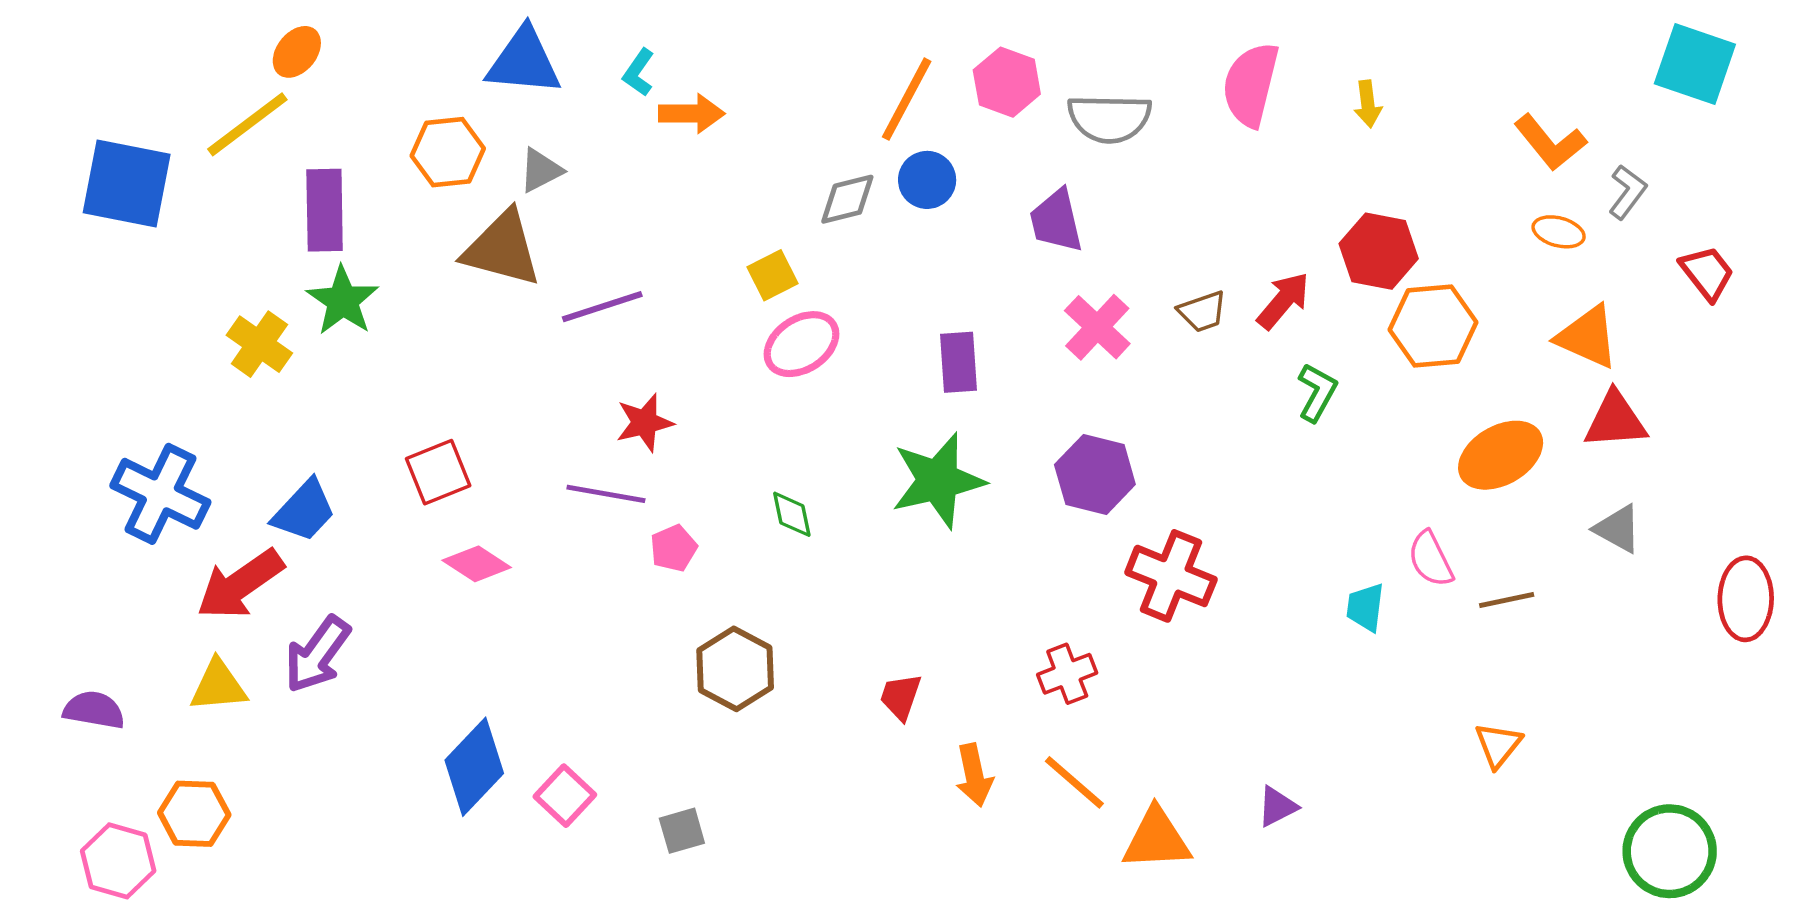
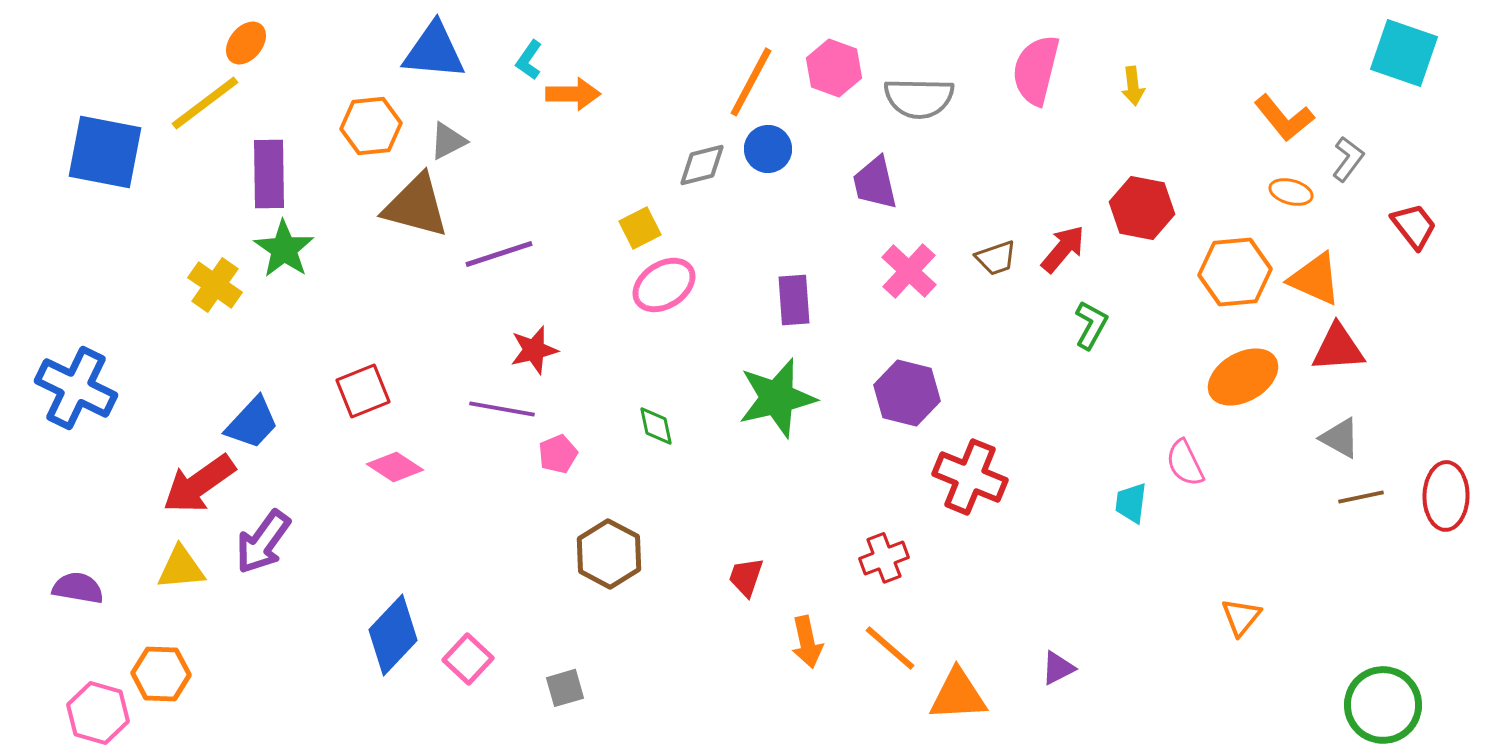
orange hexagon: (1433, 326) -> (1235, 272), moved
blue cross: (160, 494) -> (76, 388), moved
brown line: (1507, 600) -> (1361, 497), moved

